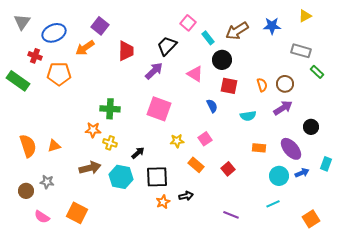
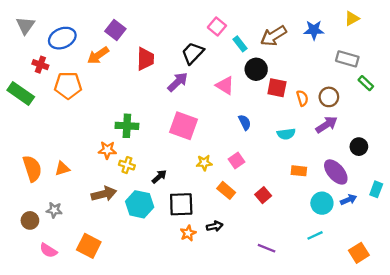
red square: (229, 86) -> (277, 88), moved

